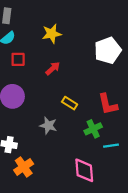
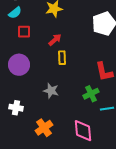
yellow rectangle: (70, 103) -> (62, 58), moved, turned 56
orange cross: (24, 167) -> (44, 128), moved

